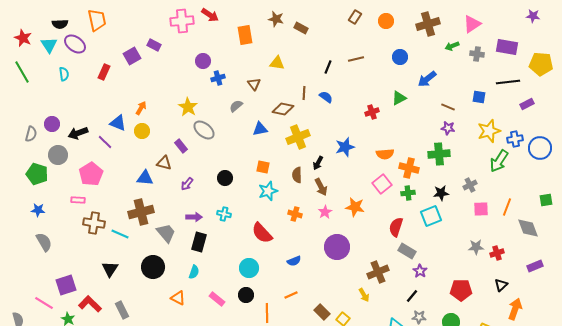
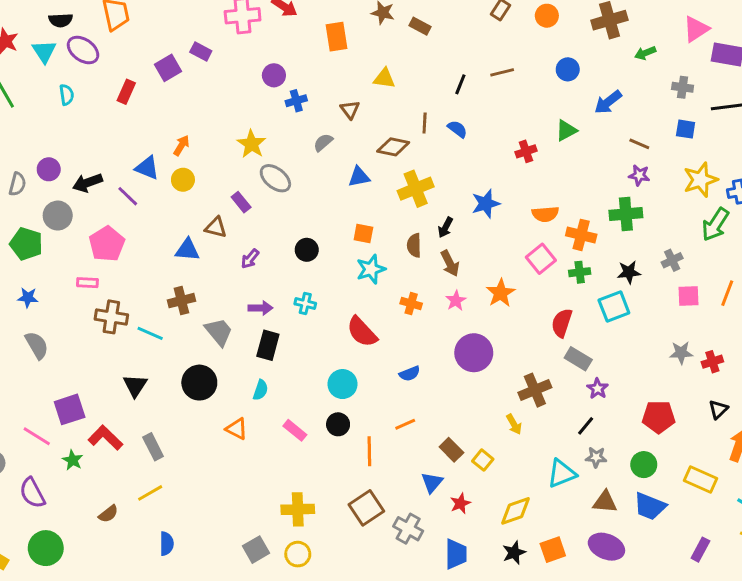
pink triangle: (472, 24) -> (696, 29), moved
gray cross: (477, 54) -> (683, 87), moved
orange star: (355, 207) -> (501, 293), turned 30
brown cross: (141, 212) -> (181, 301), size x0.7

